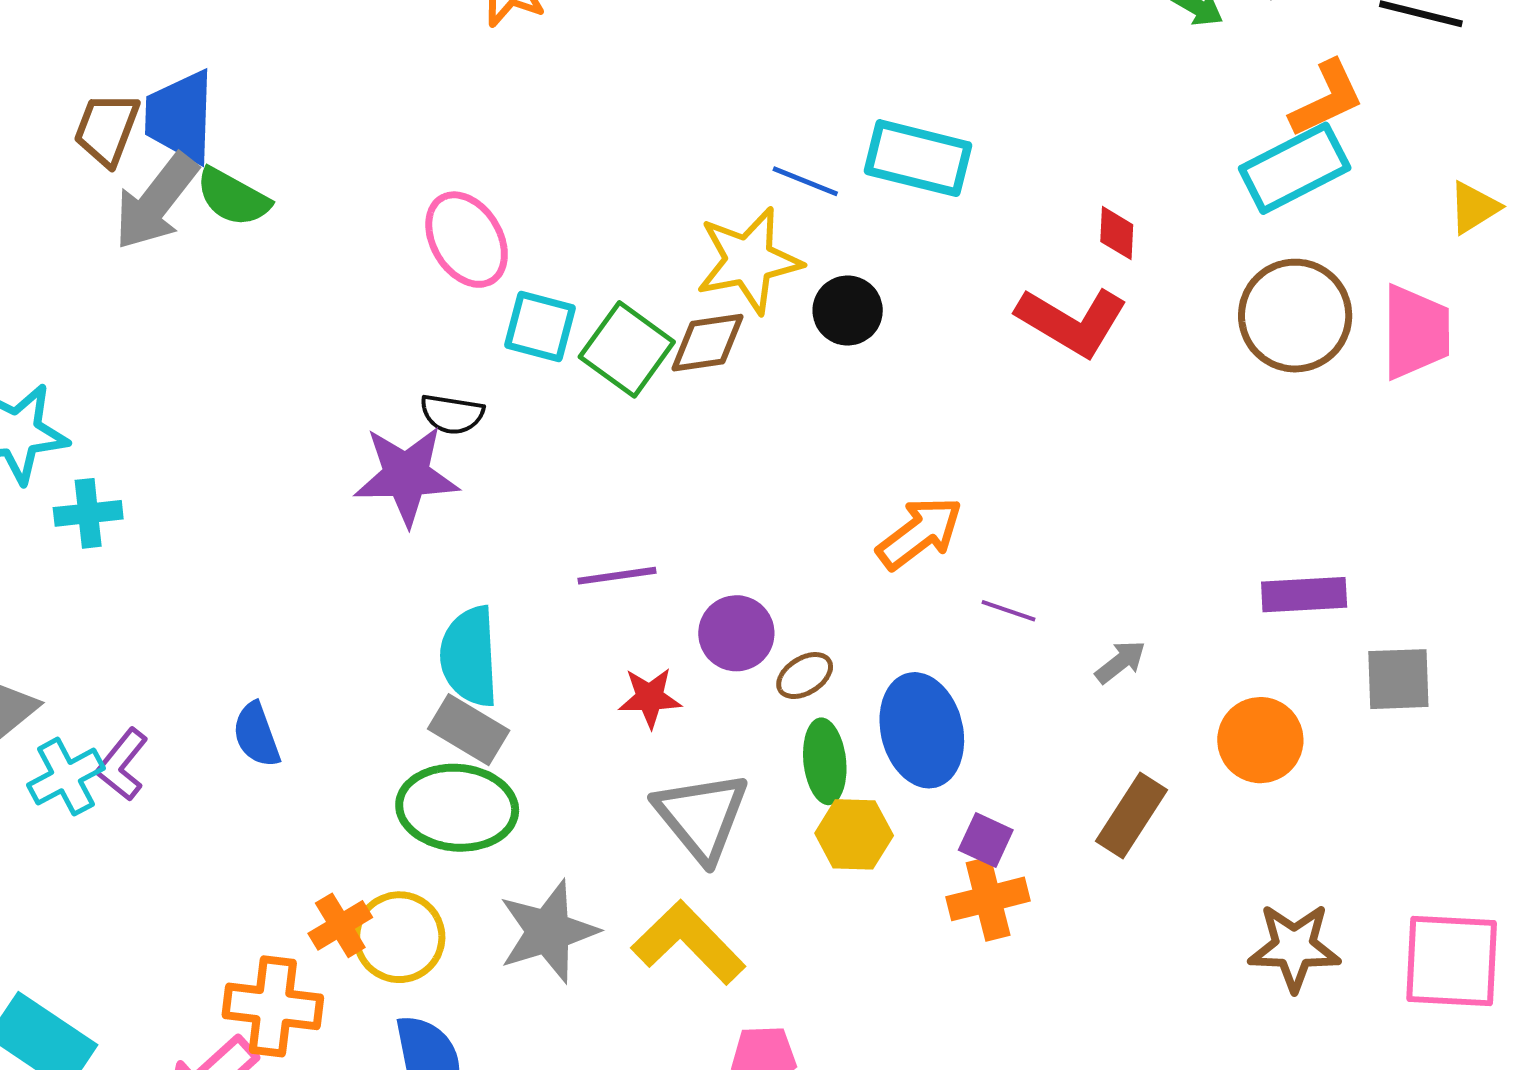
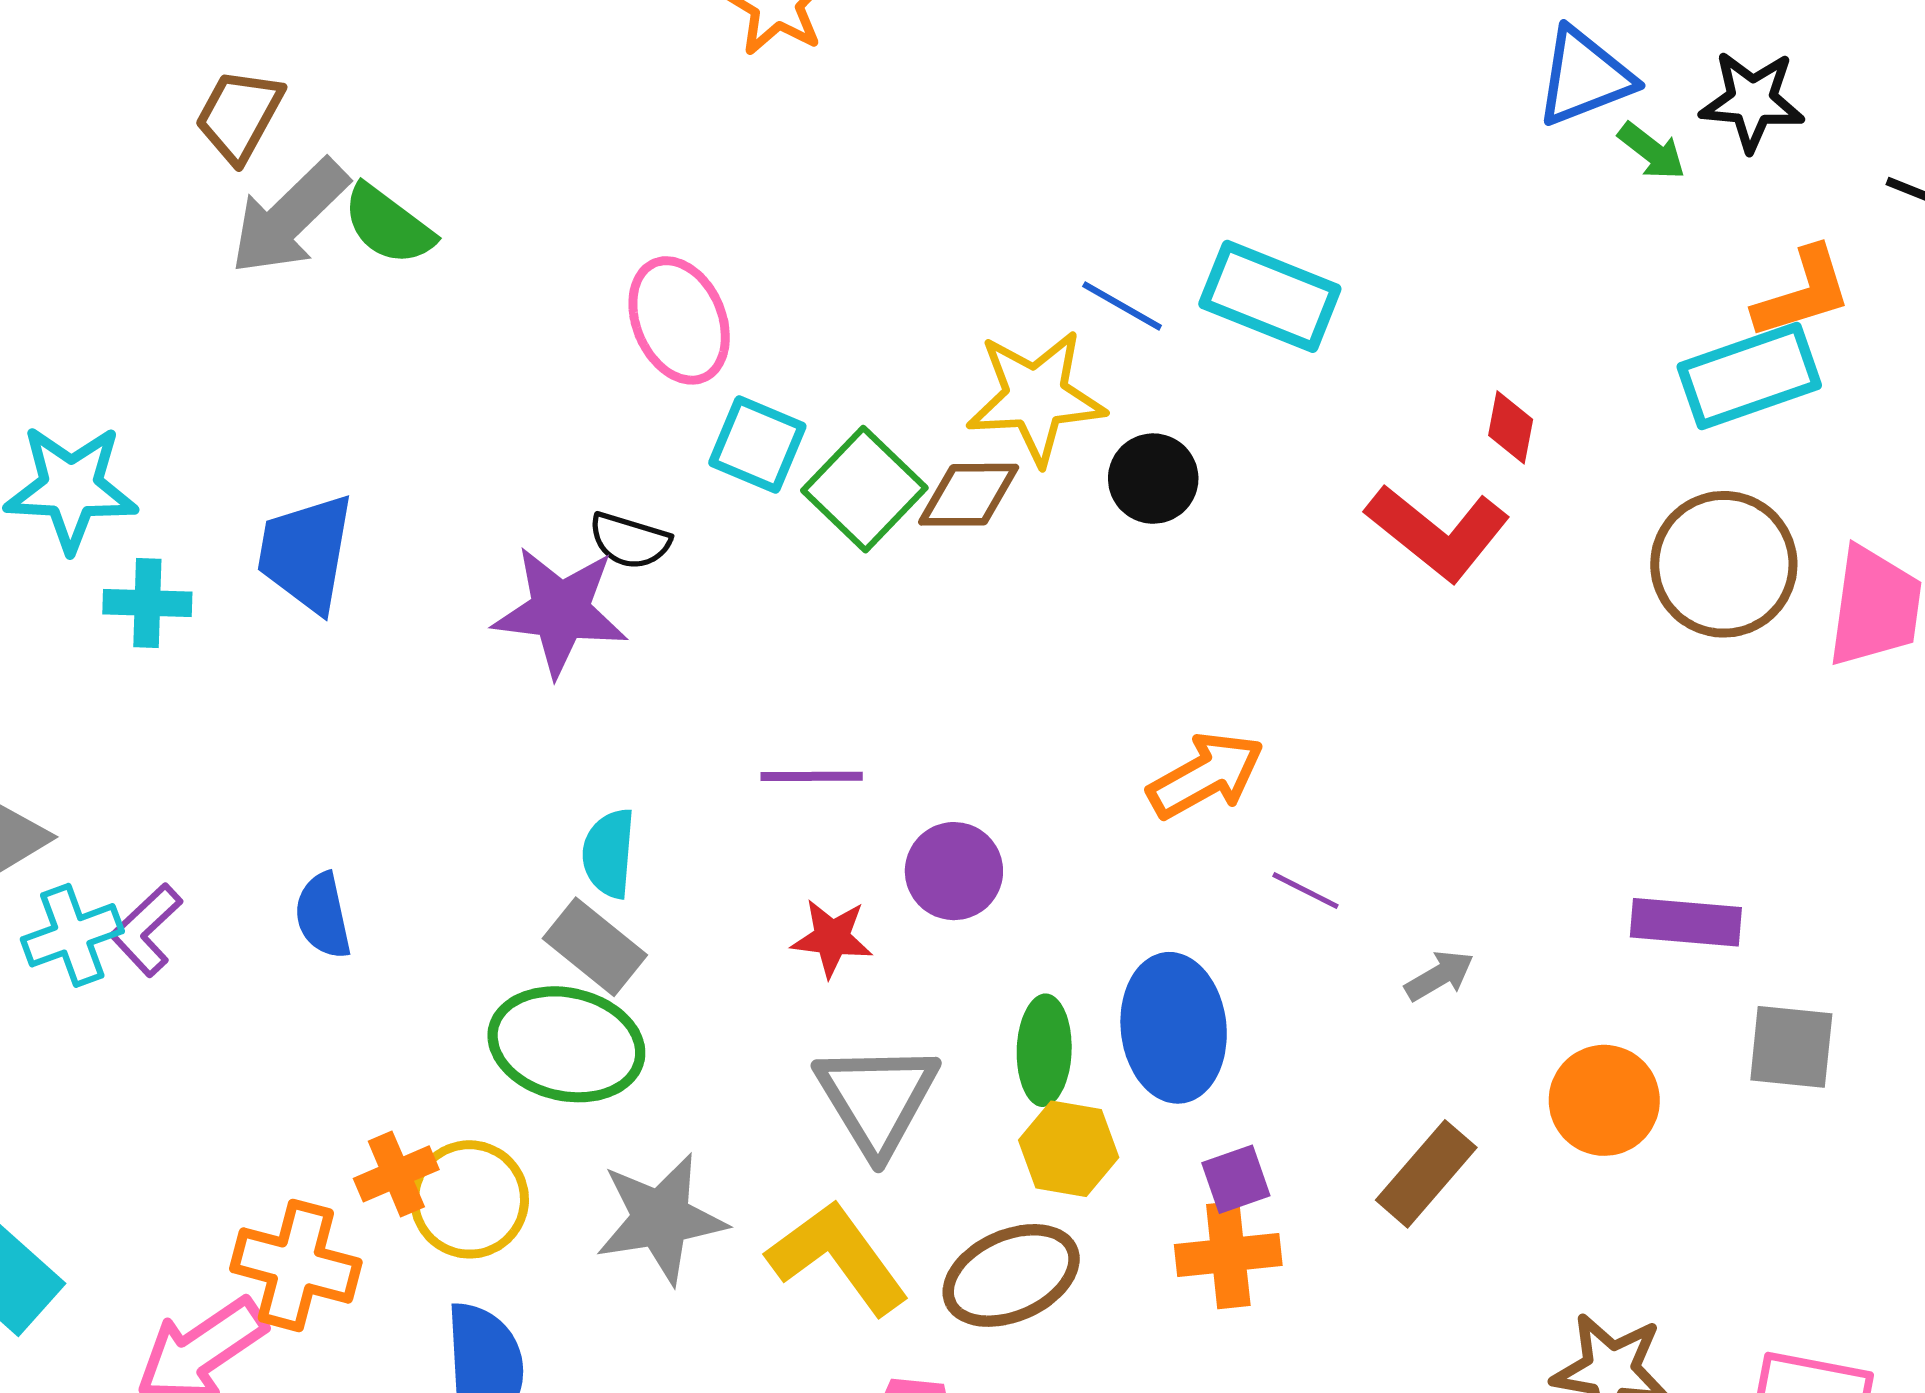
blue trapezoid: (180, 117) -> (306, 553), moved
cyan semicircle: (469, 656) -> (609, 853), size x0.7
brown ellipse: (805, 676) -> (1011, 1275), moved, size x1.8
purple square: (986, 840) -> (1236, 1179), turned 38

